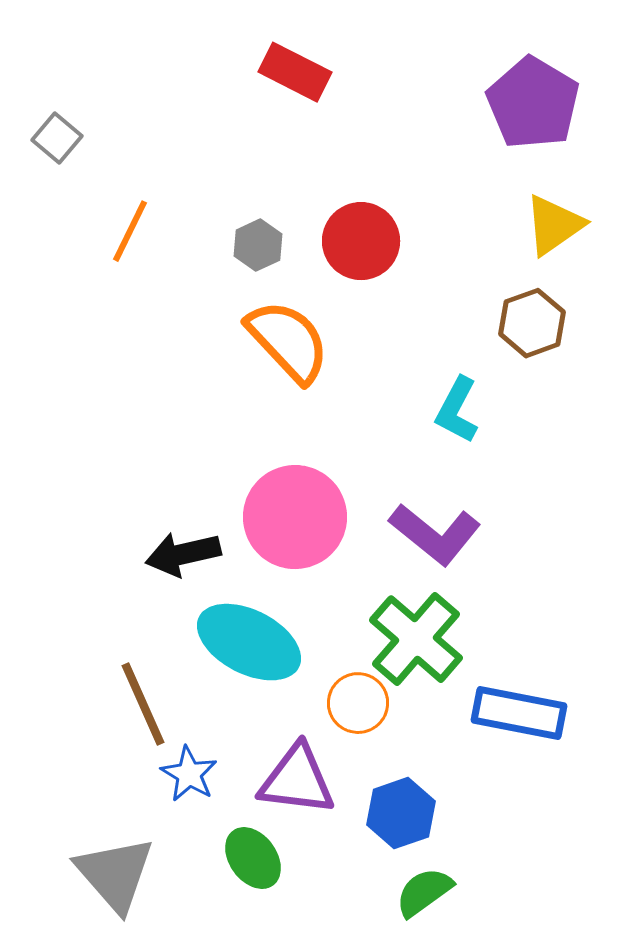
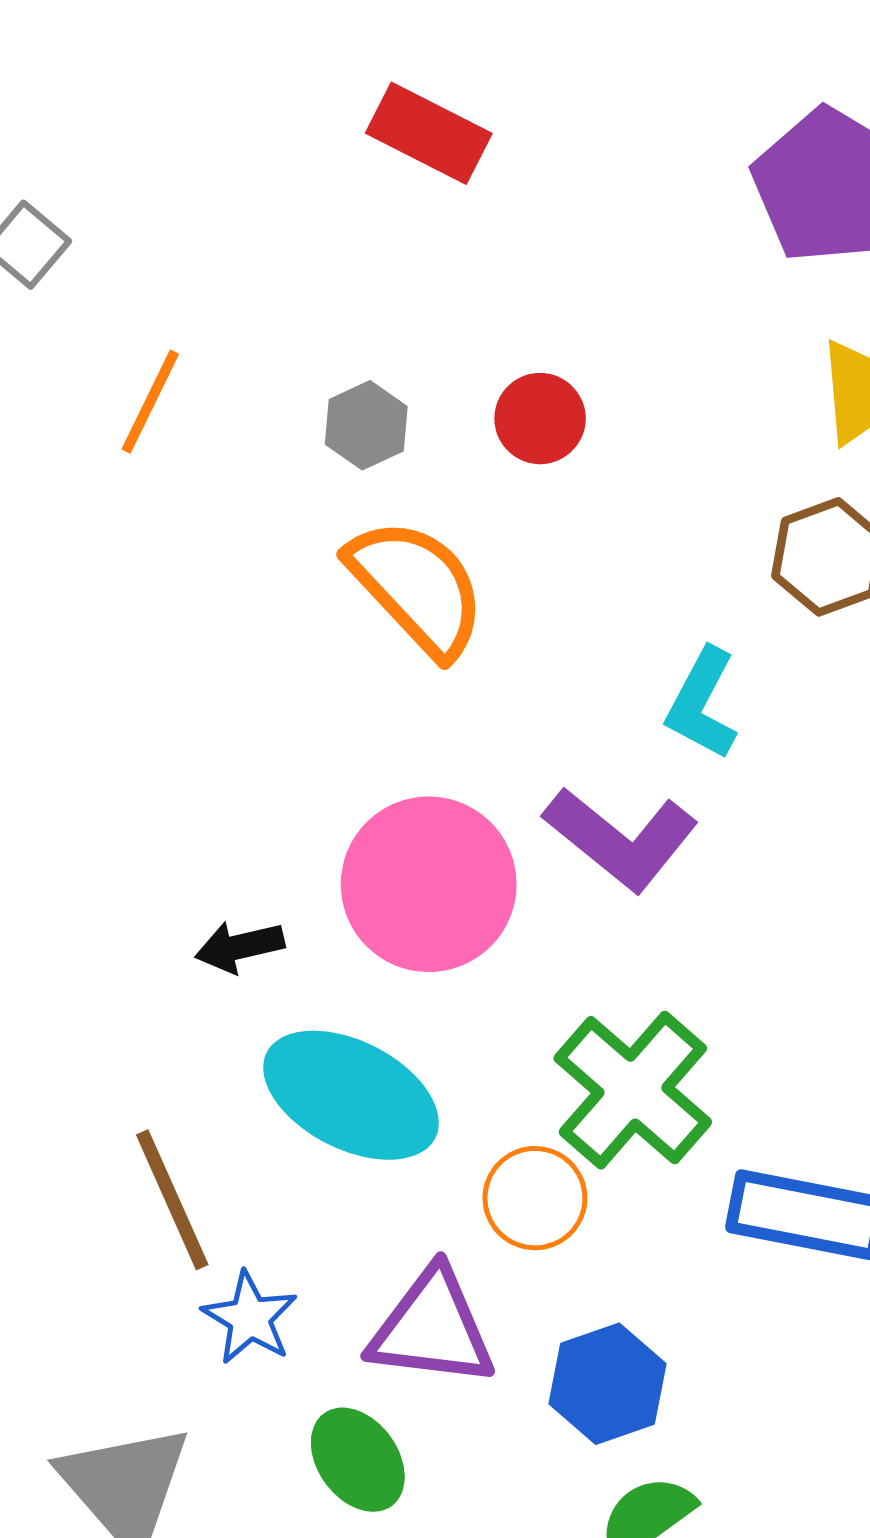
red circle: (361, 241) -> (540, 419), size x0.7
purple L-shape: (435, 534) -> (621, 839), moved
black arrow: (183, 554) -> (240, 947), size x0.7

